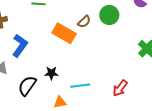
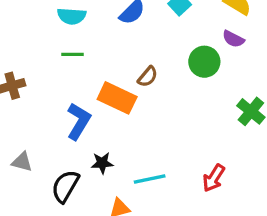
green circle: (109, 15) -> (204, 62), moved
blue L-shape: (20, 46) -> (79, 121), moved

